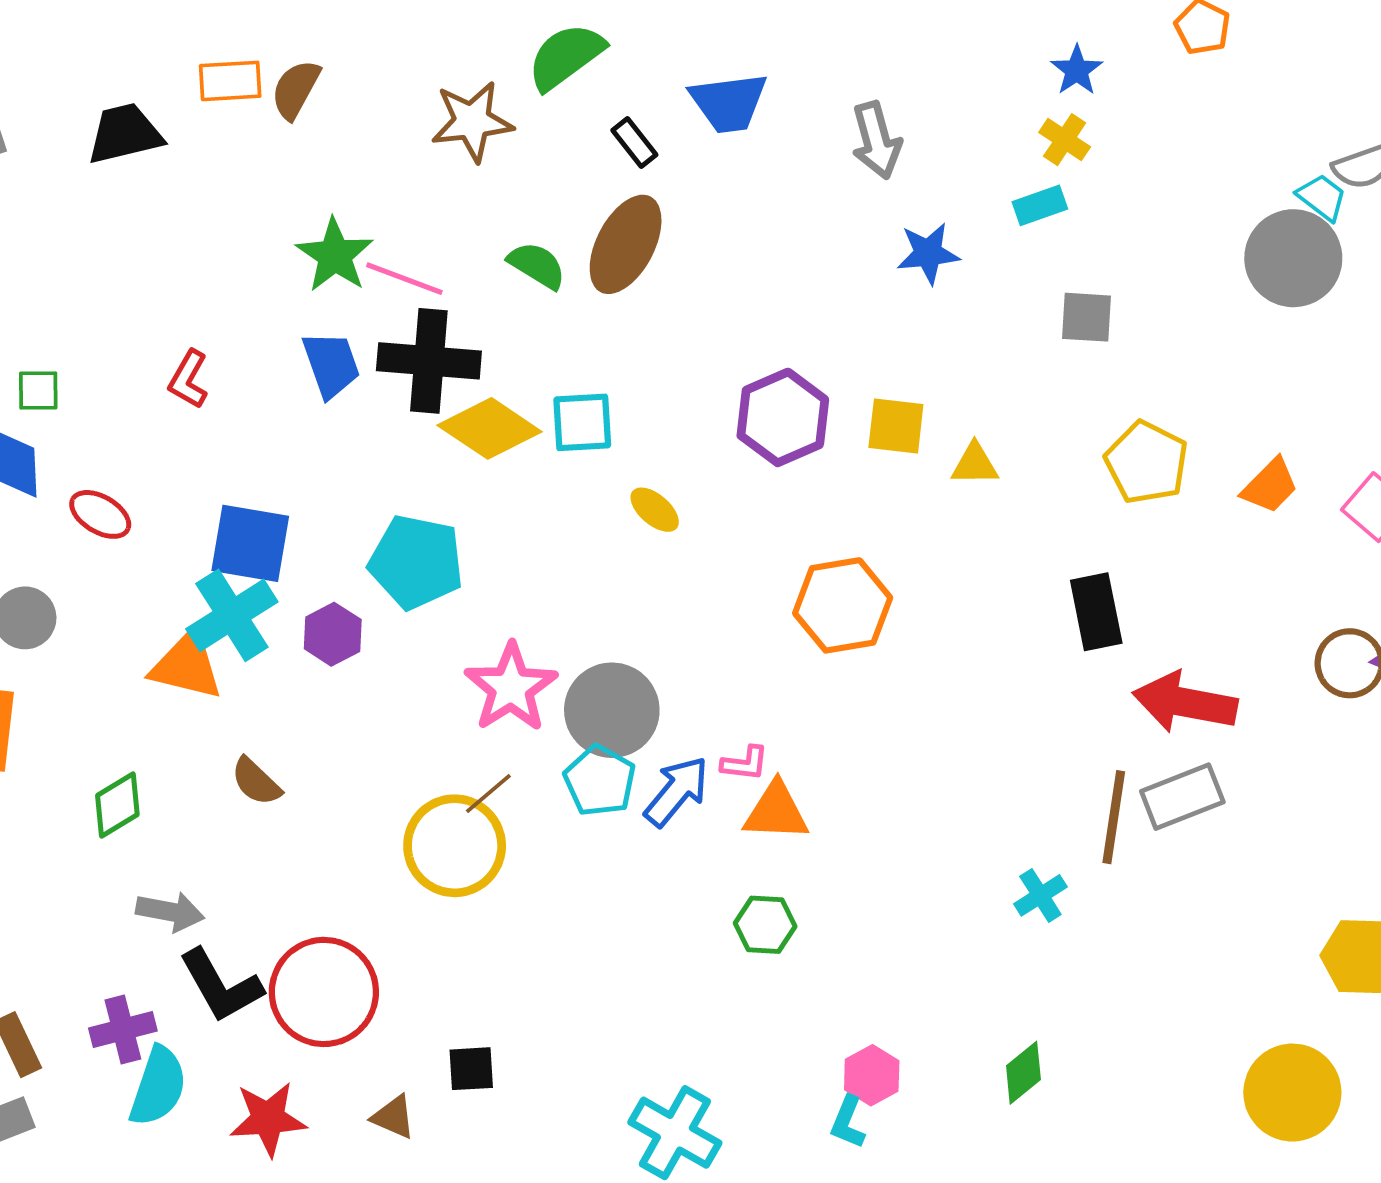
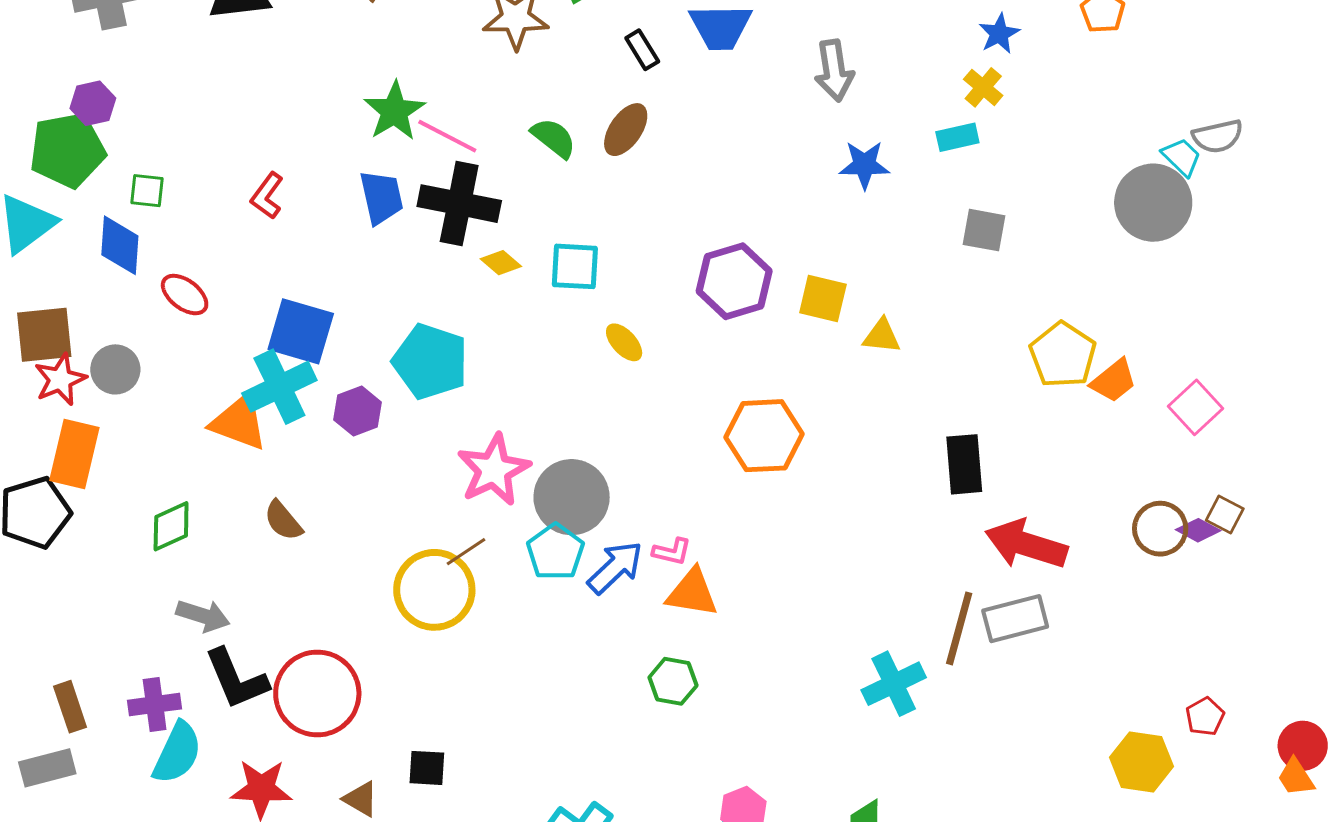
brown ellipse: (626, 244) -> (626, 130), size x0.7
yellow diamond: (490, 428) -> (501, 263), size x0.5
yellow pentagon: (1147, 463) -> (1063, 355), moved
cyan cross: (1040, 895) -> (894, 684), size x1.5

